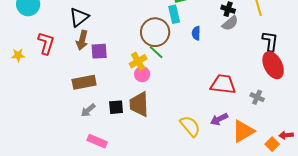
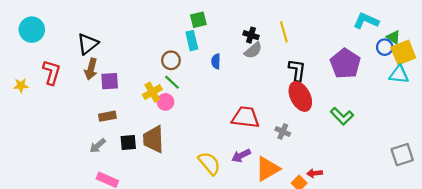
brown circle: (155, 32) -> (171, 60), size x0.6
pink circle: (142, 74) -> (165, 102), moved
brown rectangle: (84, 82) -> (107, 116), moved, size x0.7

